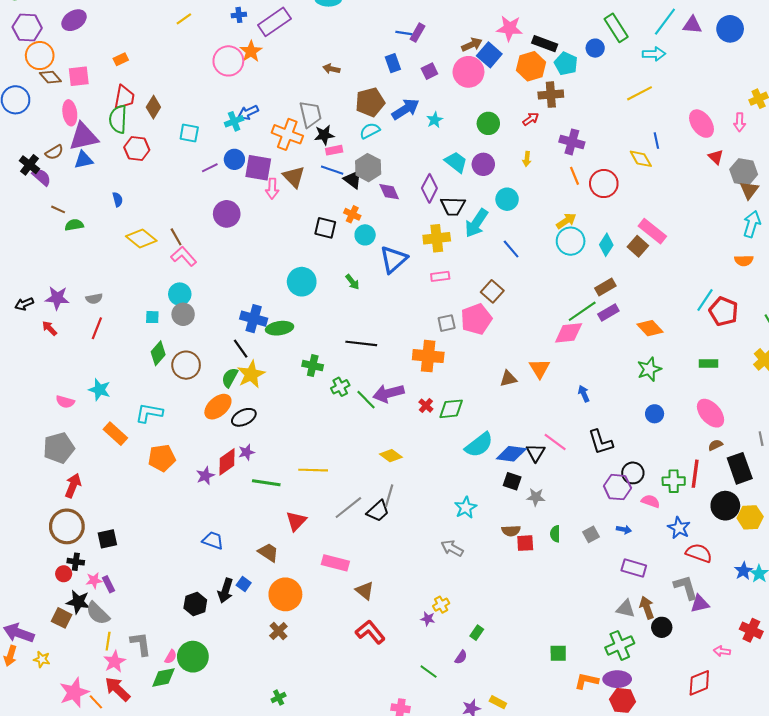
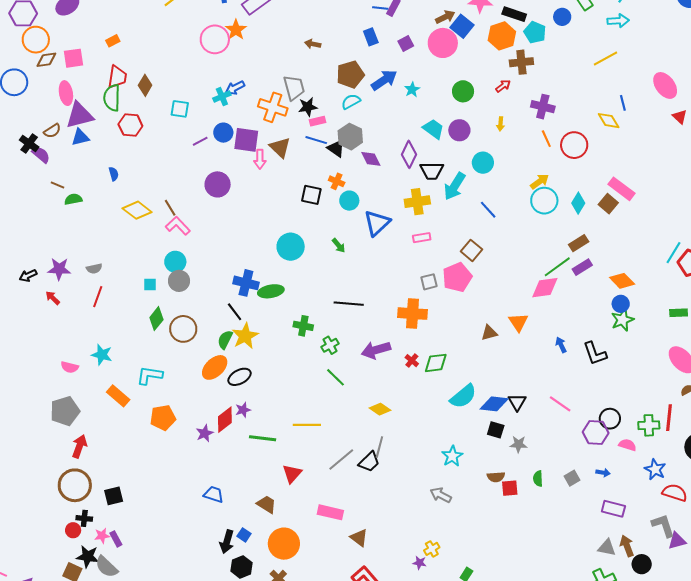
brown diamond: (50, 77) -> (46, 60), turned -55
green line: (366, 400) -> (336, 377), moved
blue circle: (655, 414) -> (621, 304), moved
pink line: (555, 442) -> (560, 404), moved
black L-shape: (600, 442) -> (595, 353), moved
black hexagon: (195, 604) -> (242, 567), moved

